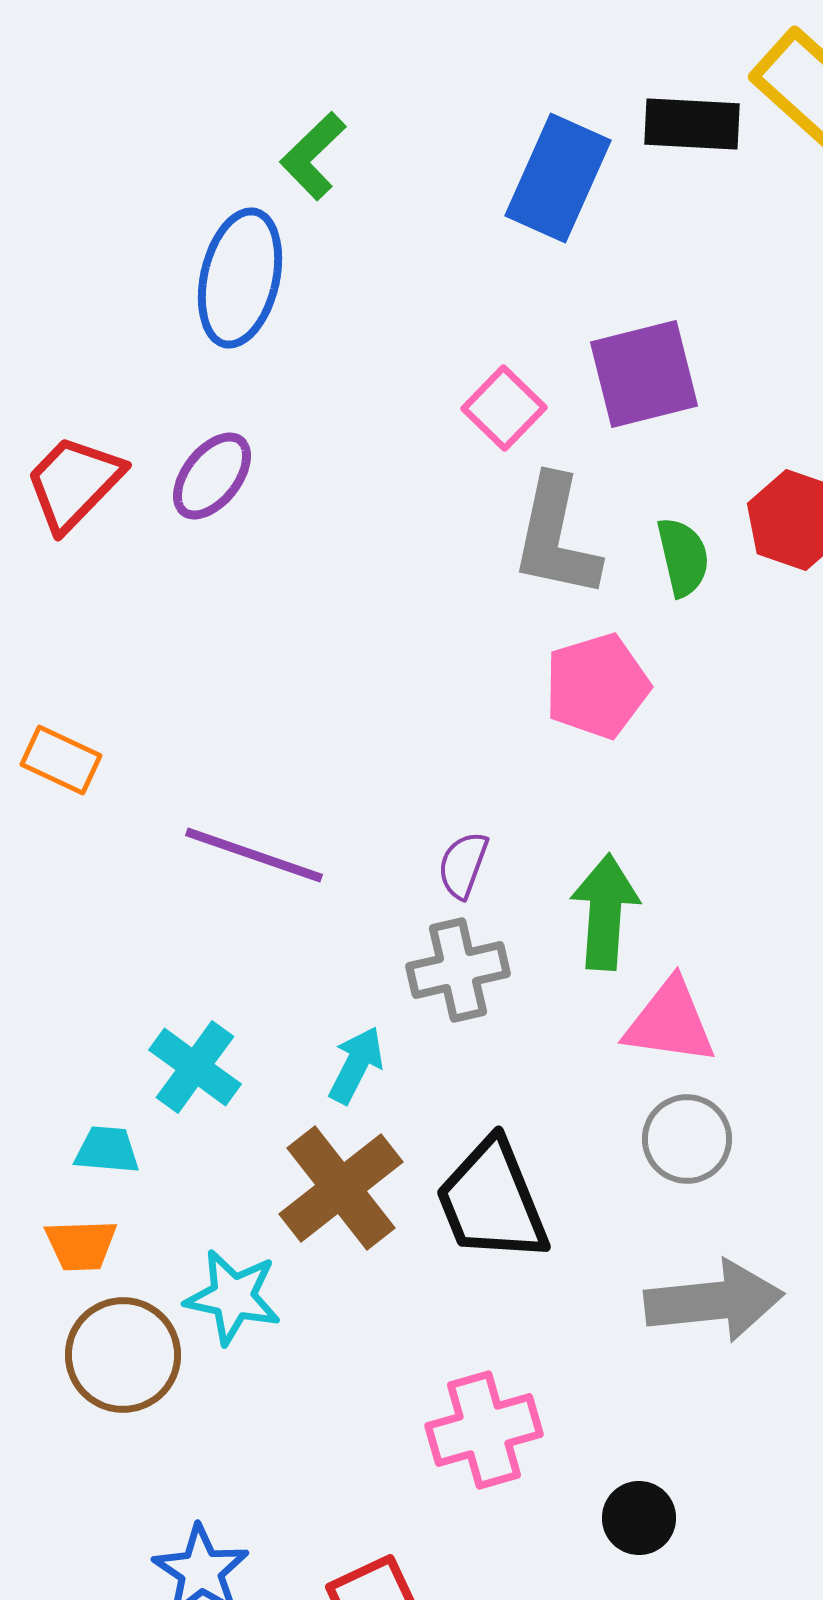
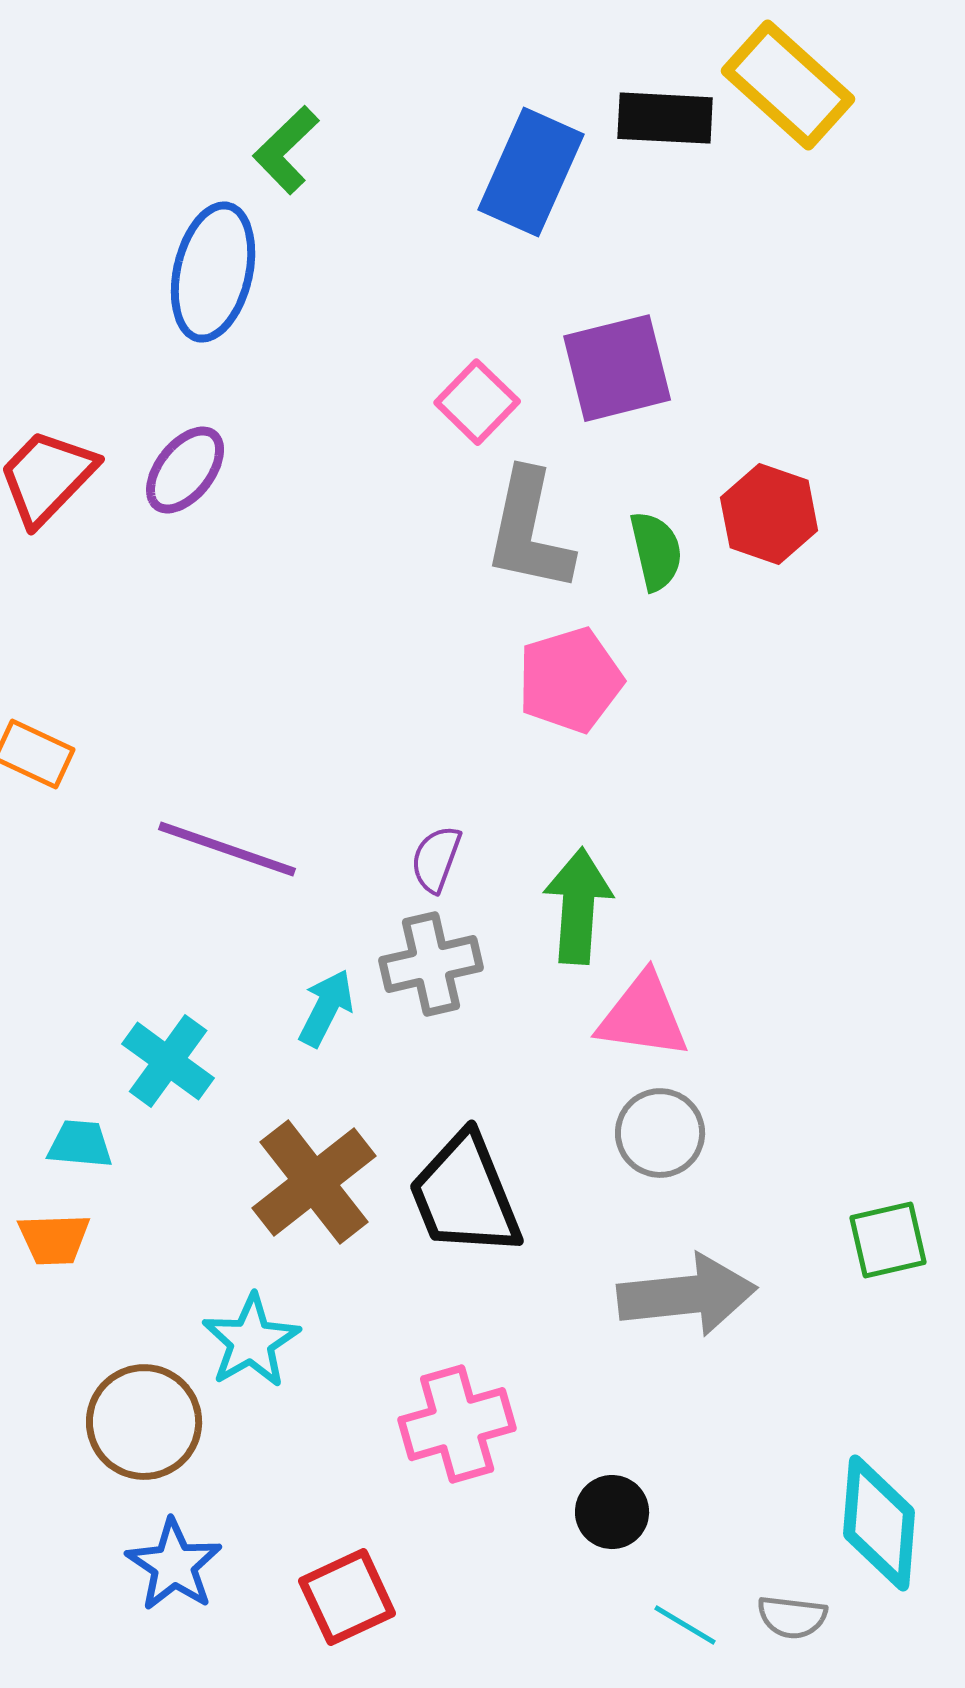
cyan arrow: (356, 1065) -> (326, 1008), moved
cyan star: (233, 1297) -> (251, 1341), moved, turned 30
brown circle: (123, 1355) -> (144, 1422), moved

